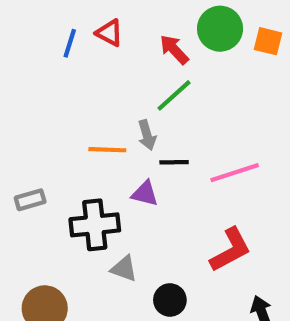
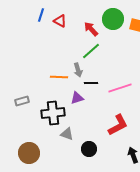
blue line: (70, 43) -> (41, 15), moved
purple triangle: (145, 194) -> (77, 98), turned -32

